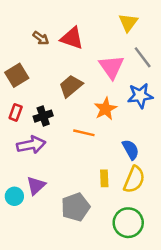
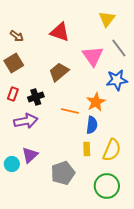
brown arrow: (41, 38) -> (17, 36), moved
orange star: (105, 109) -> (96, 102), moved
blue semicircle: (131, 150) -> (92, 125), moved, turned 36

